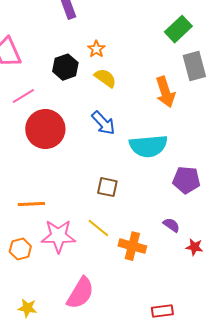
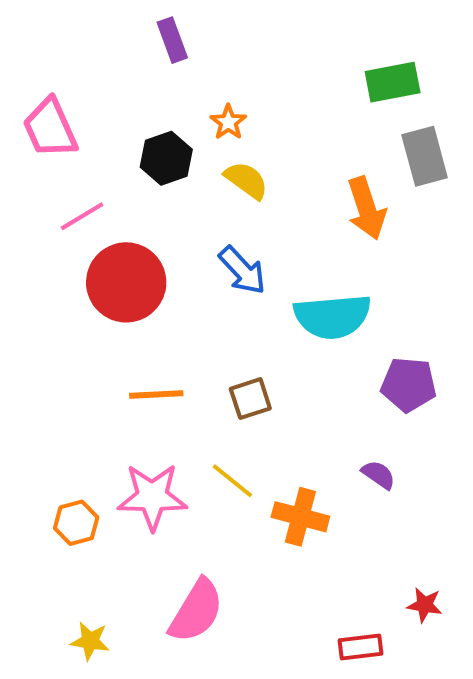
green rectangle: (178, 29) -> (393, 82), turned 32
brown square: (107, 187) -> (250, 399), turned -30
orange line: (31, 204) -> (156, 395), moved
red star: (194, 247) -> (425, 605), moved

